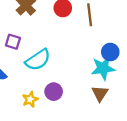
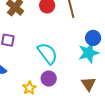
cyan semicircle: (38, 60) -> (48, 53), moved, turned -85
brown triangle: (100, 93) -> (89, 84), moved

